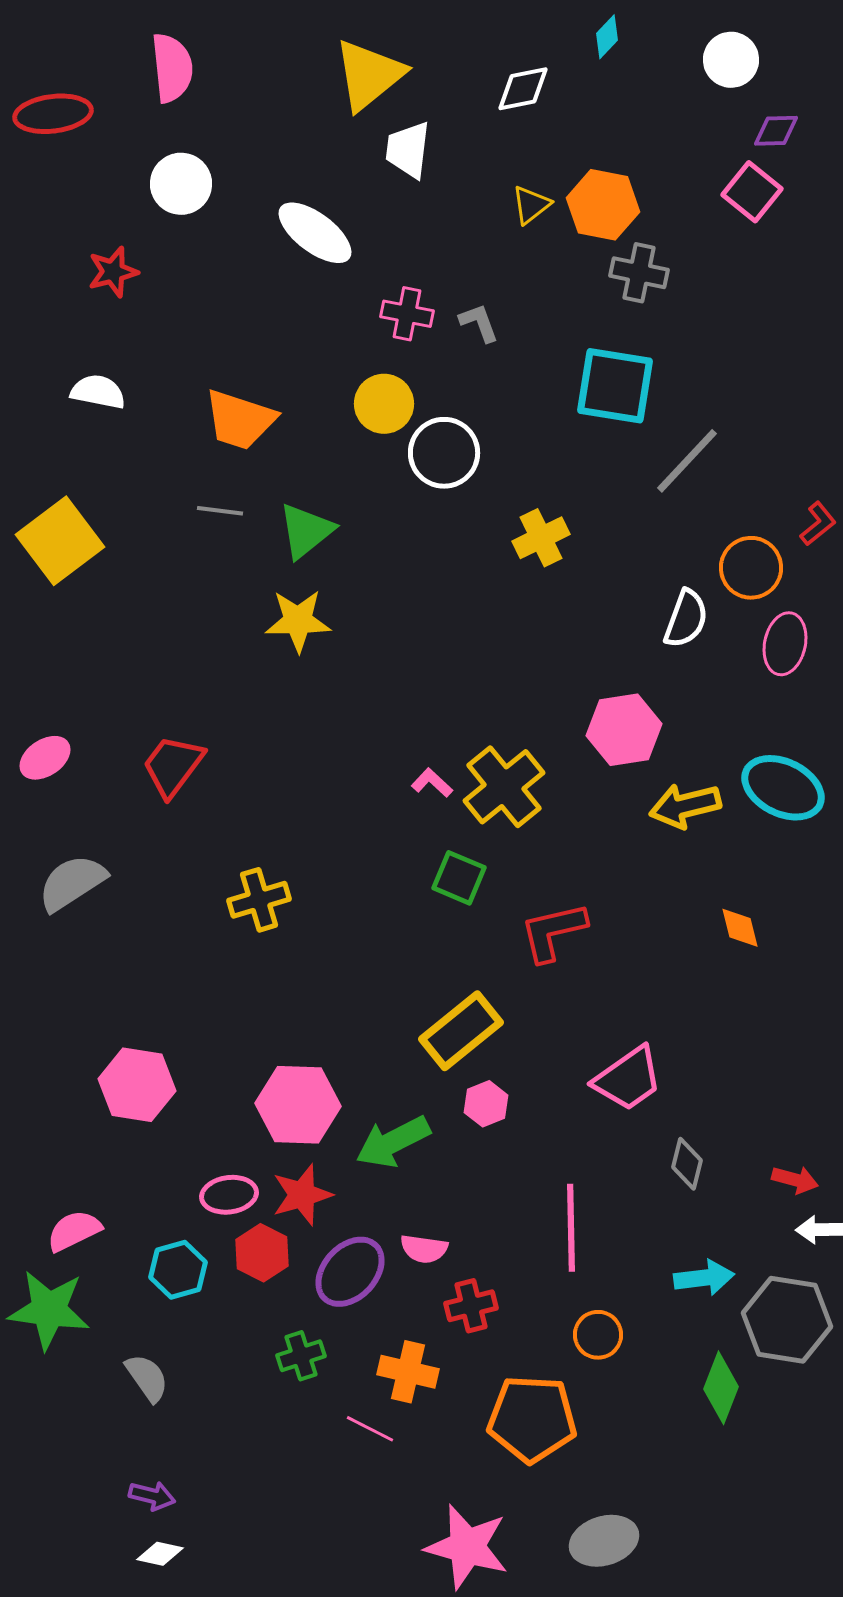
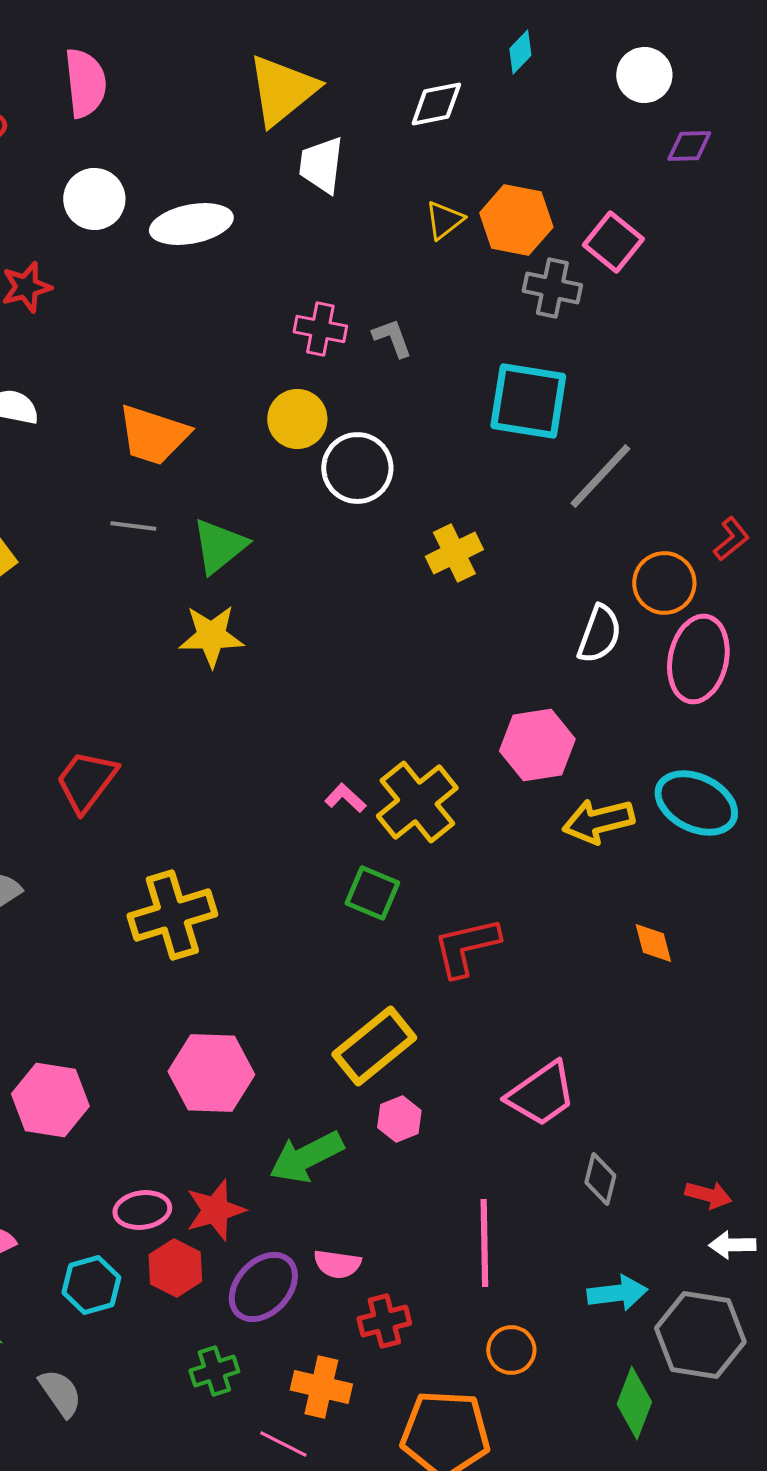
pink square: (752, 192) -> (613, 242), moved
white ellipse: (315, 233) -> (191, 224), moved, turned -48
pink ellipse: (785, 644) -> (698, 659), size x1.4
yellow cross: (259, 900) -> (172, 915), size x1.4
pink hexagon: (298, 1105) -> (211, 1073), moved

